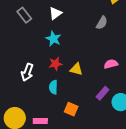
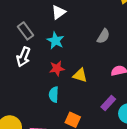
gray rectangle: (24, 15) -> (25, 31), moved
gray semicircle: (102, 23) -> (103, 36), moved
white arrow: (27, 72) -> (23, 57), moved

